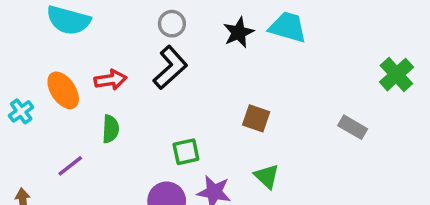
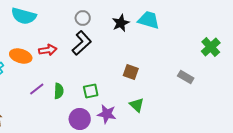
orange ellipse: (63, 90) -> (21, 56), turned -40
green semicircle: (111, 129) -> (59, 91), moved
purple line: (70, 166) -> (37, 89), moved

